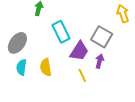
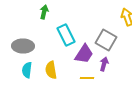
gray ellipse: (17, 43) -> (23, 46), turned 55
yellow line: (82, 75) -> (87, 78), turned -64

